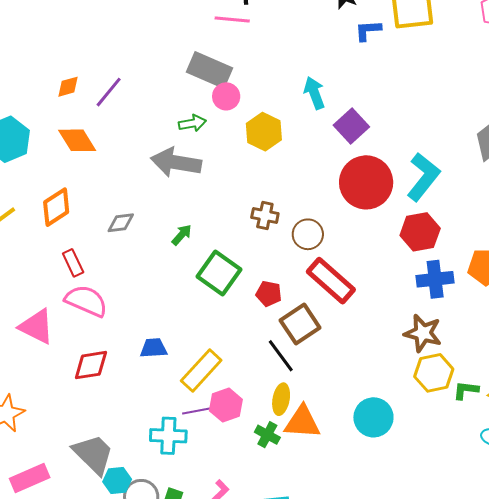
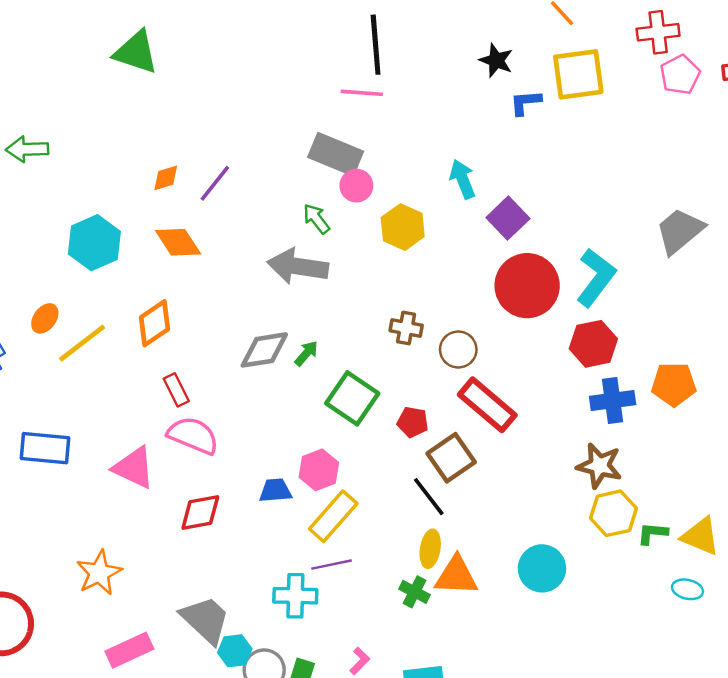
green arrow: (192, 123) -> (316, 219), turned -116
gray diamond: (121, 223) -> (264, 350), moved, size x1.5
pink hexagon: (226, 405) -> (319, 470), moved

